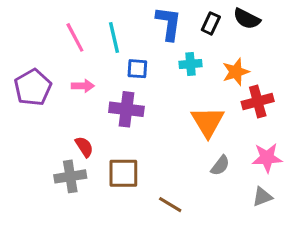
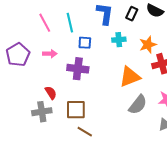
orange triangle: (208, 122) -> (130, 77), turned 40
gray semicircle: (220, 166) -> (138, 105), size x1.5
brown line: (170, 205) -> (85, 132), moved

